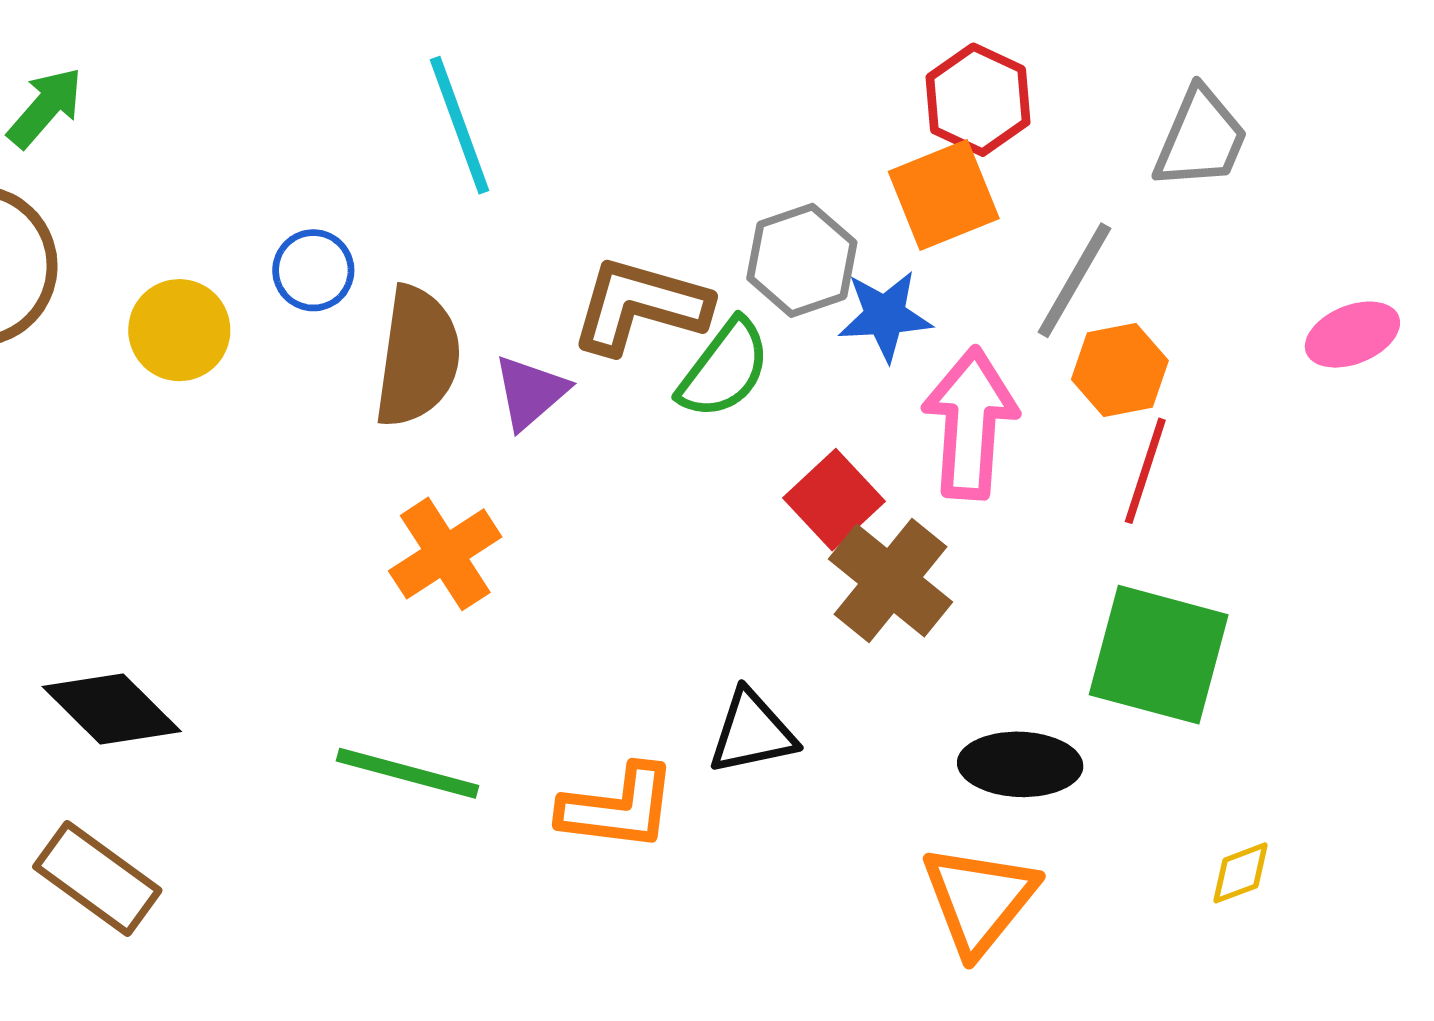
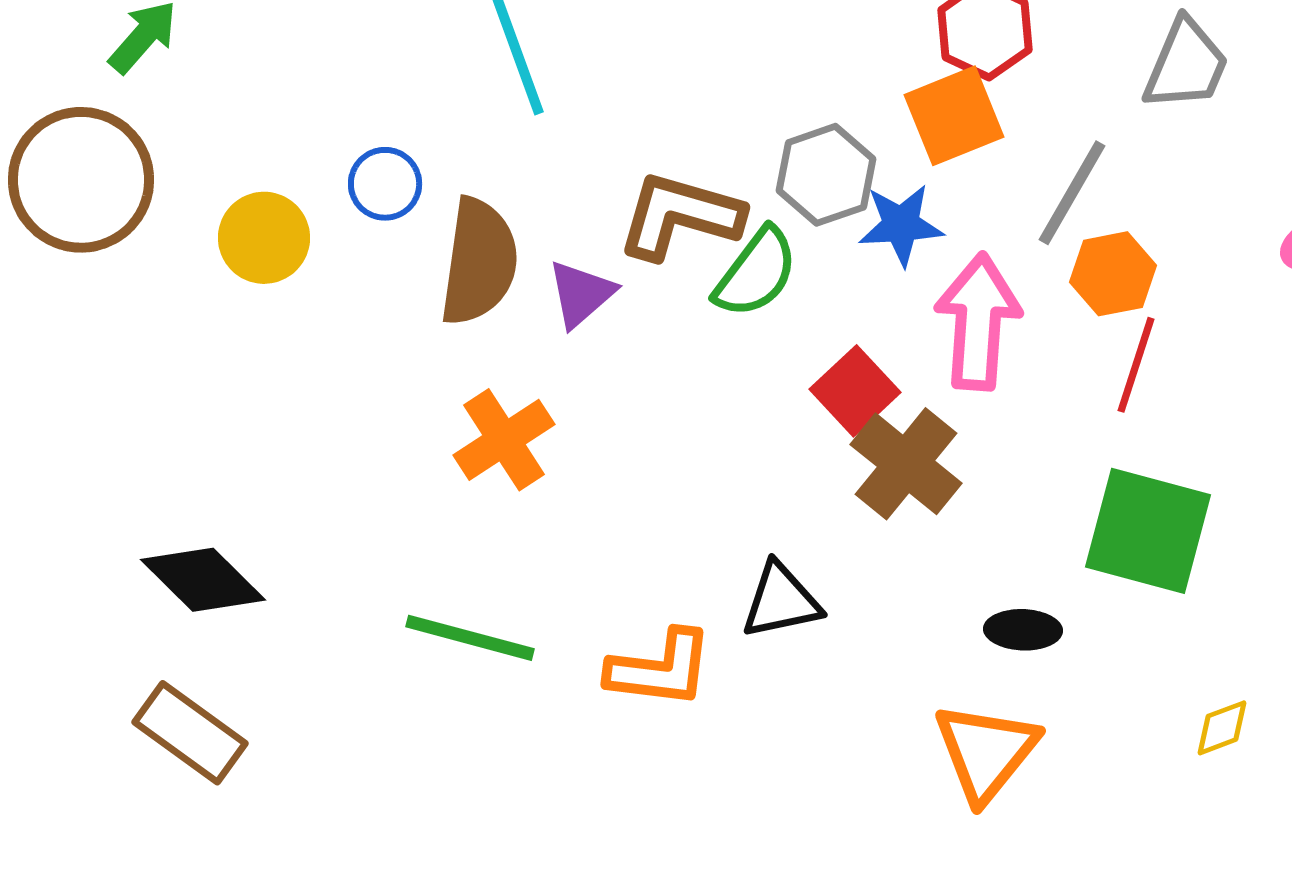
black ellipse: (1020, 764) -> (1023, 630), size x0.7

